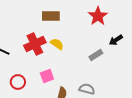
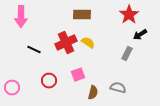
black arrow: (116, 40) -> (140, 35), moved
gray rectangle: (96, 55) -> (127, 54), turned -32

